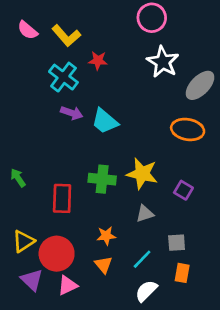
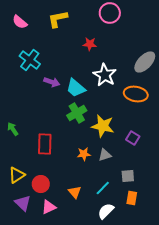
yellow L-shape: (66, 36) -> (58, 19), moved, turned 120
red star: (98, 61) -> (90, 44), moved
white star: (163, 62) -> (105, 75), moved
cyan cross: (63, 77) -> (30, 60), moved
green cross: (102, 179) -> (77, 113), moved, turned -36
orange star: (106, 236) -> (84, 154), moved
red circle: (57, 254) -> (41, 184), size x0.7

